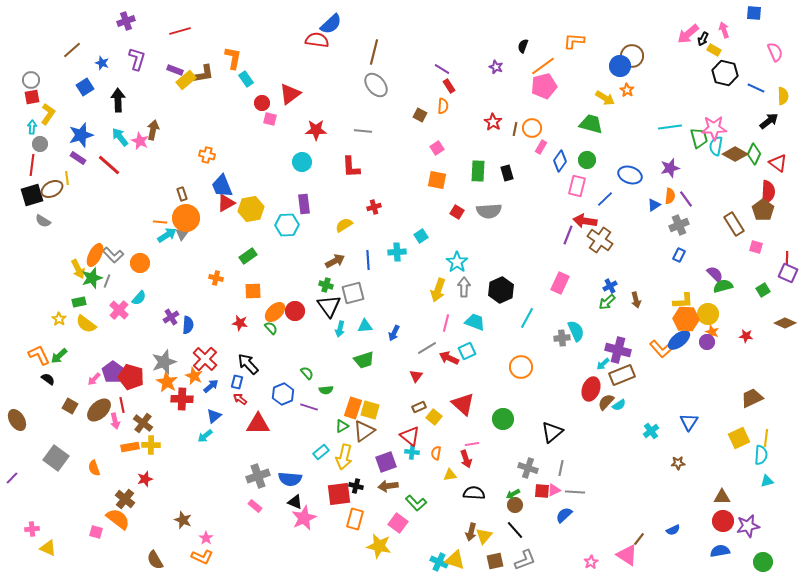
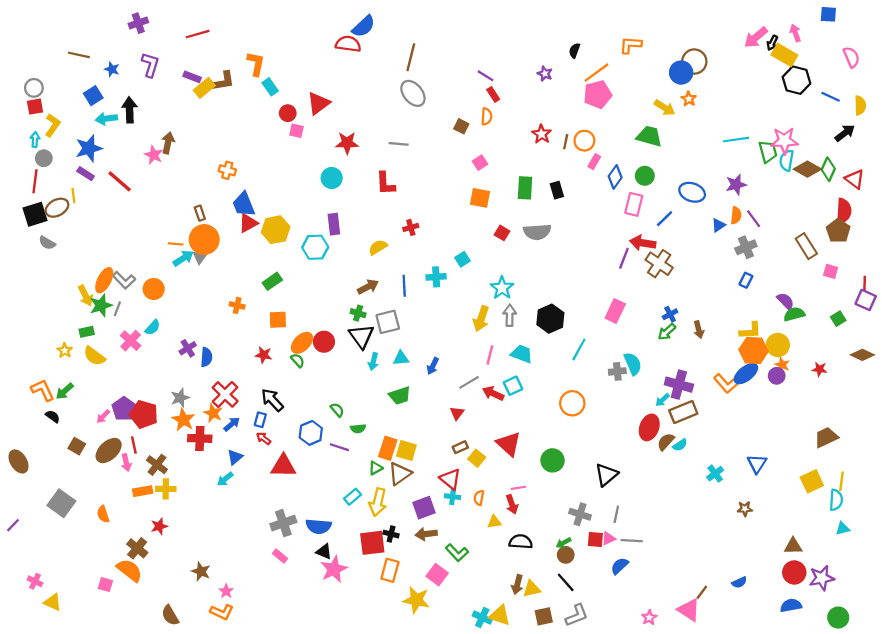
brown line: (72, 50) -> (79, 55), turned 54
yellow rectangle: (714, 50) -> (784, 55), size x1.6
cyan arrow: (120, 137) -> (106, 119), moved, turned -60
gray star: (164, 362) -> (180, 398), size x0.7
pink cross: (32, 529) -> (35, 581), turned 32
yellow triangle: (484, 536) -> (532, 589), turned 36

